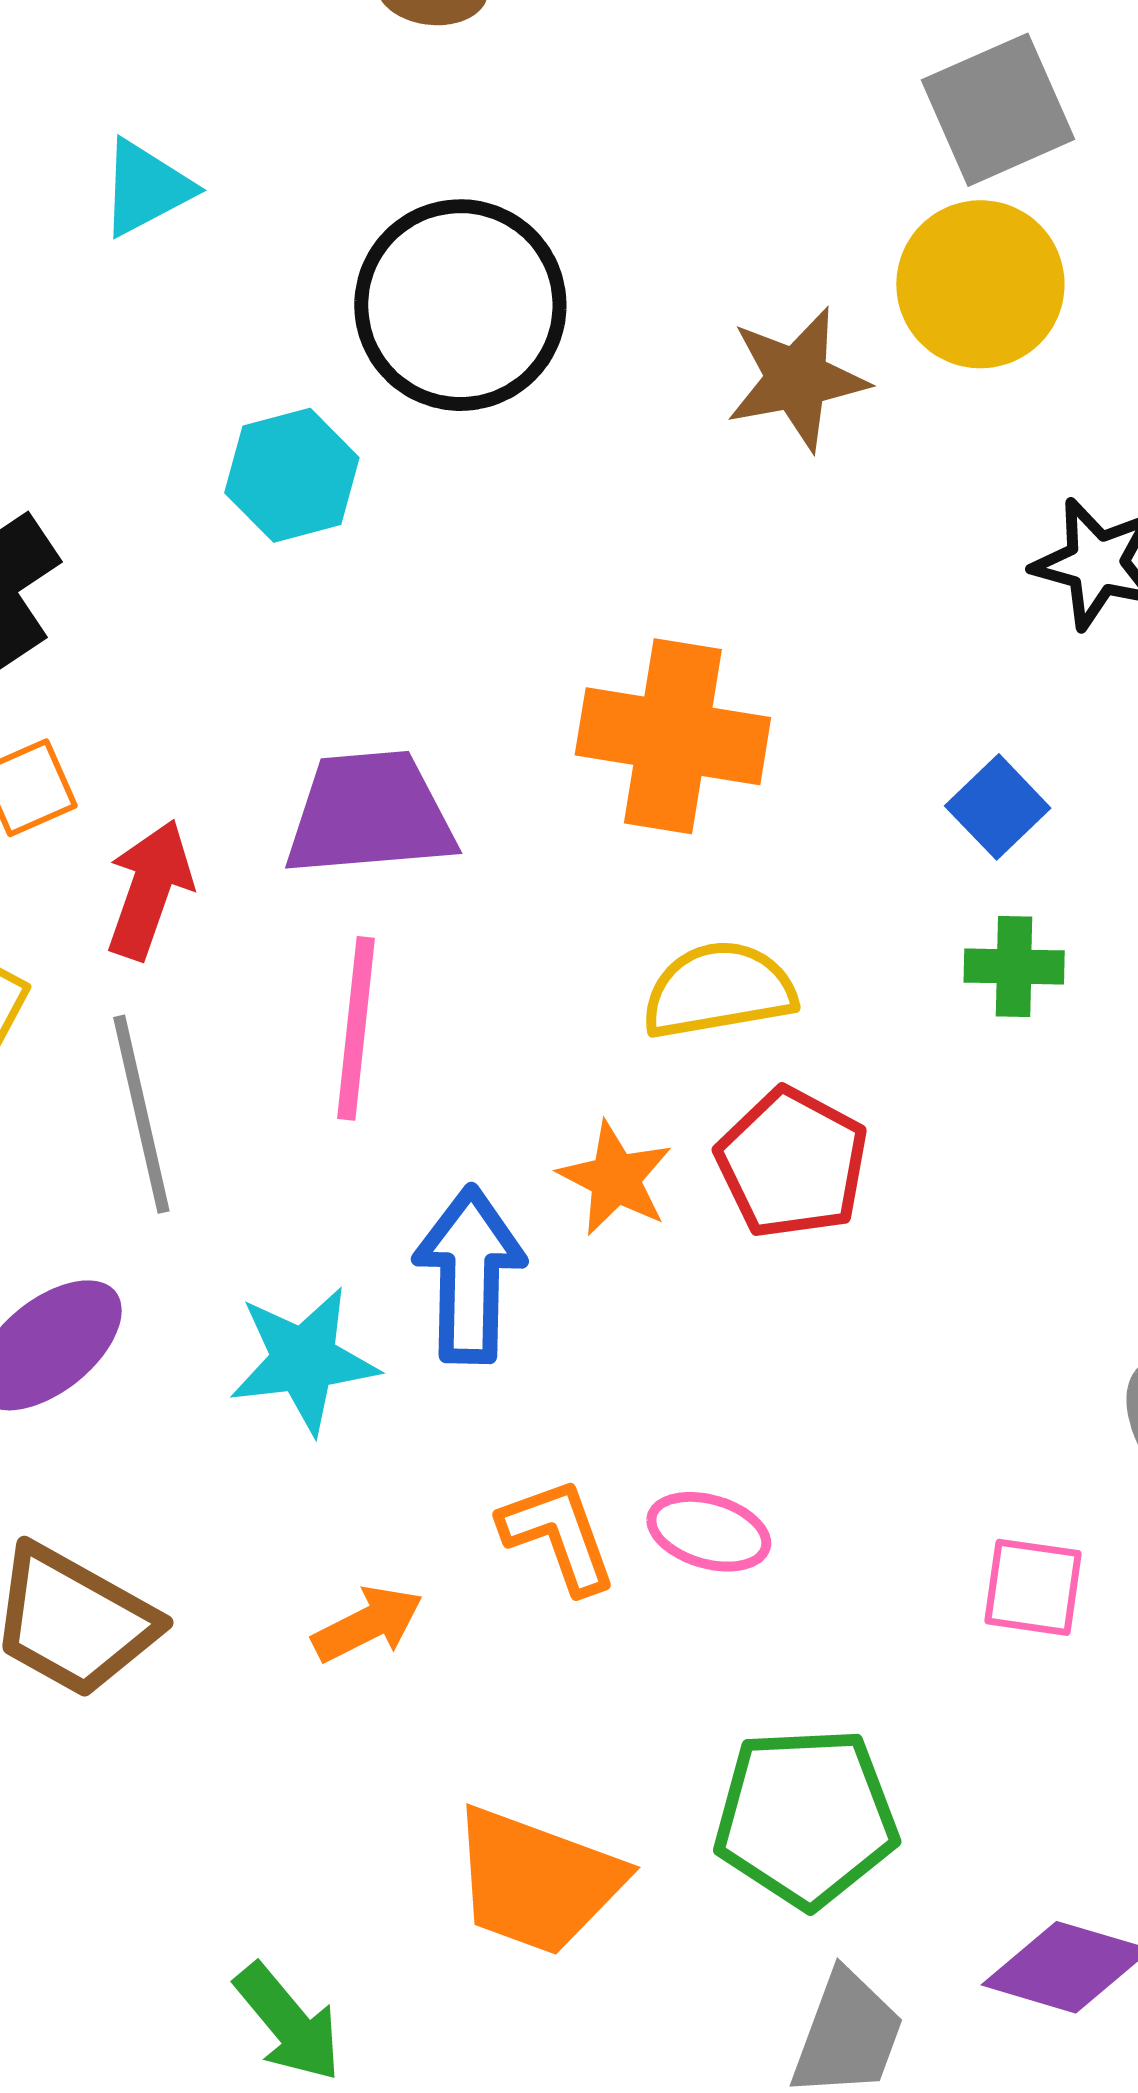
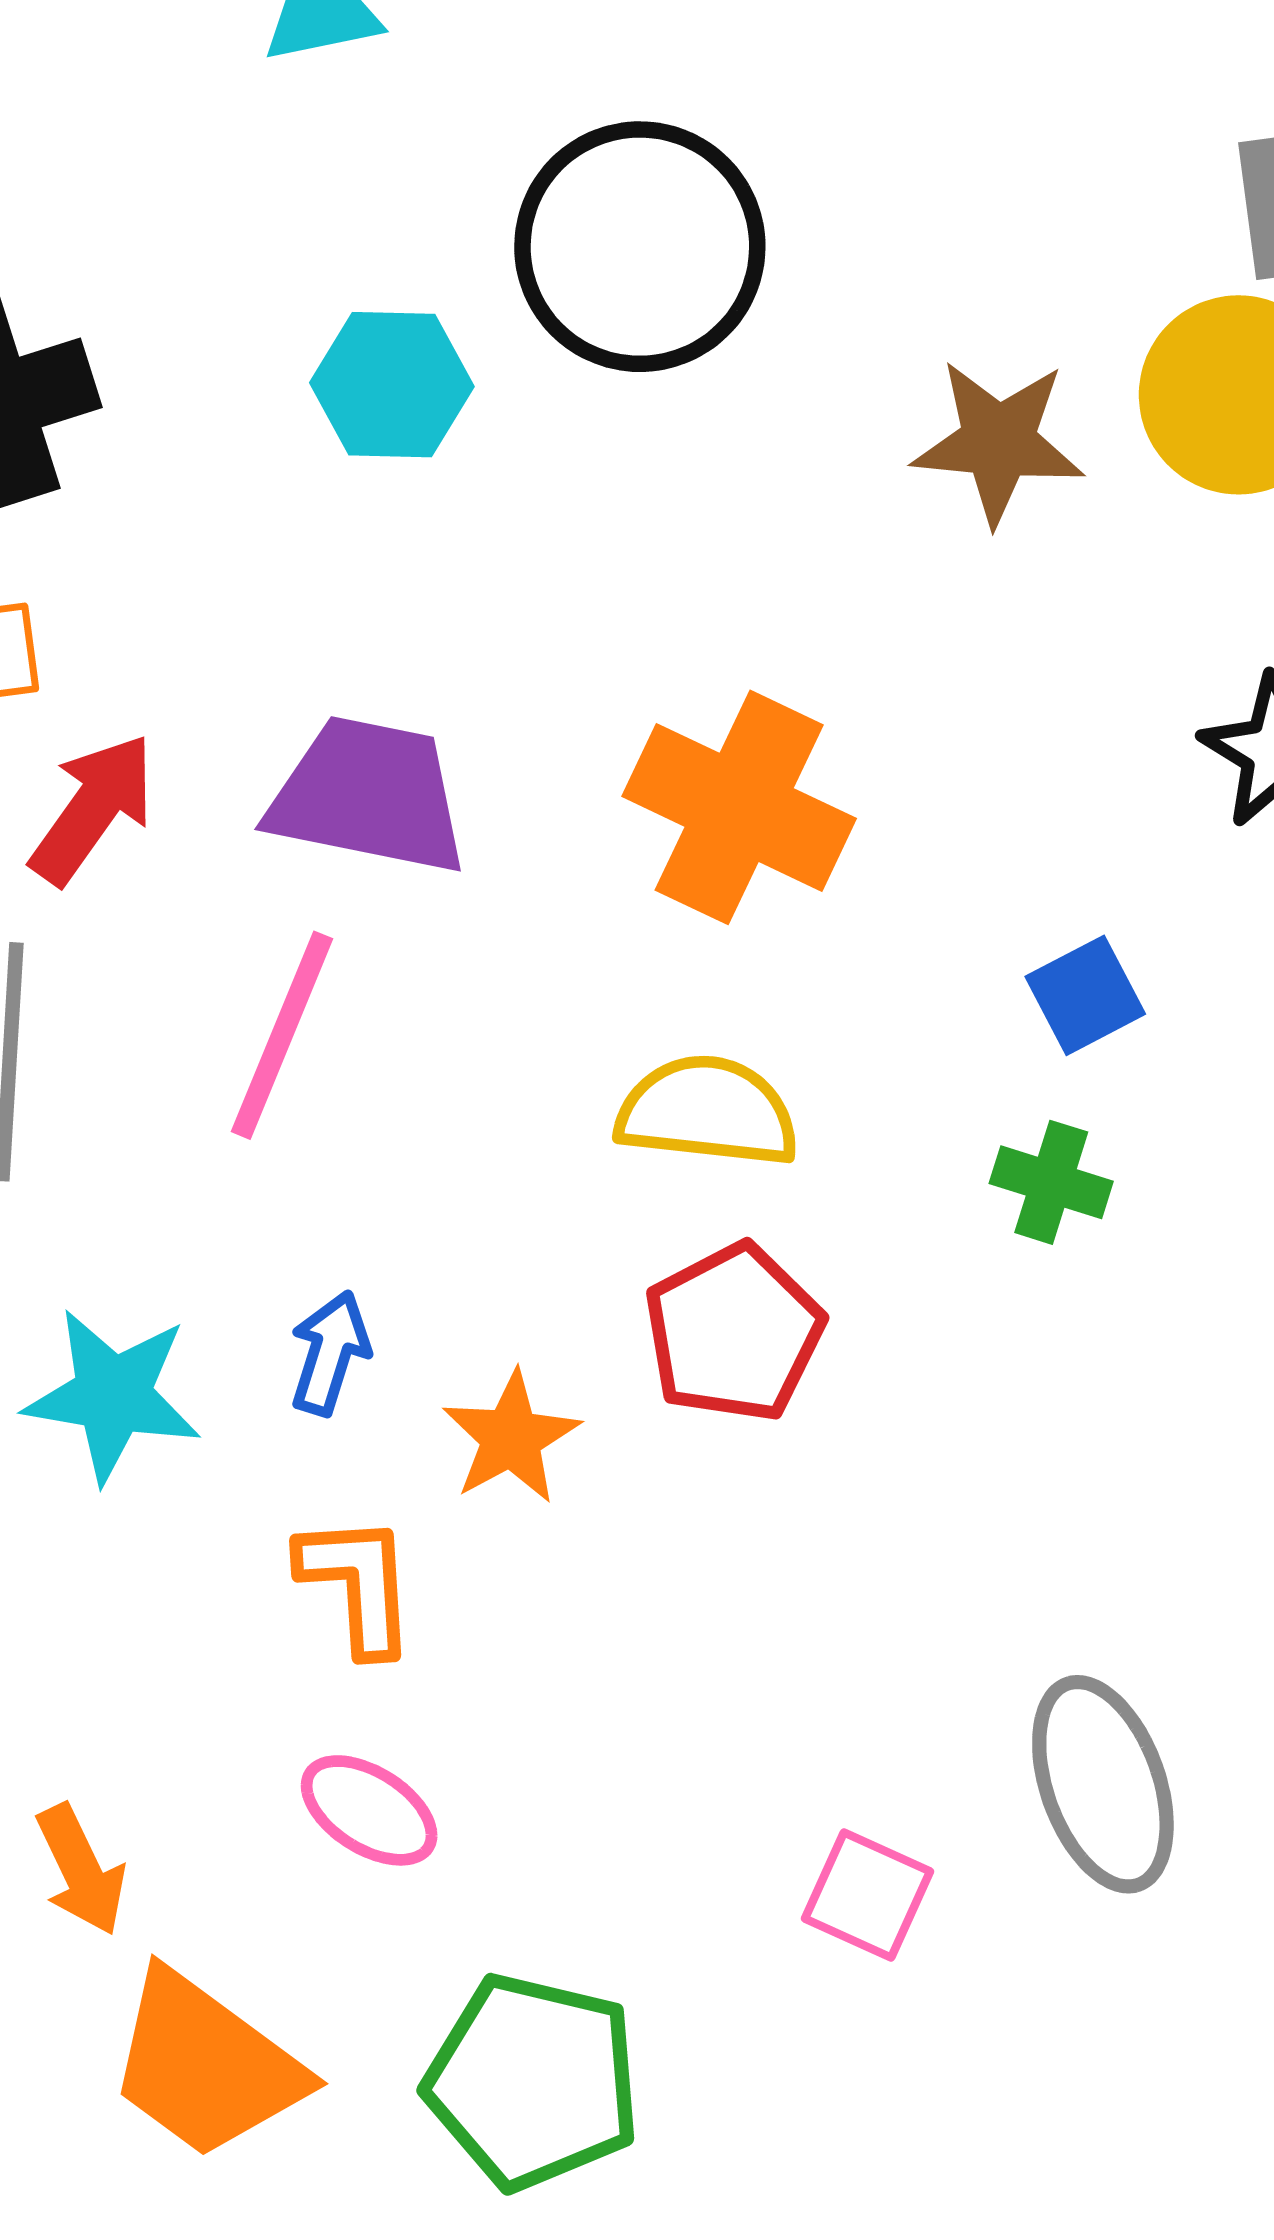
orange star: (615, 1178) -> (511, 1438), moved
blue arrow: (470, 1275) -> (330, 1353), size x0.6
pink ellipse: (709, 1532) -> (369, 1810), moved
orange L-shape: (558, 1535) -> (358, 1584), moved
orange arrow: (368, 1624) -> (81, 1870), moved, turned 75

